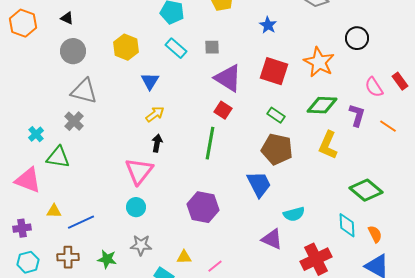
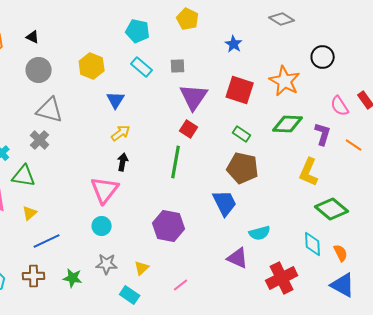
purple triangle: (228, 78) -> (194, 97), turned 32
yellow L-shape: (328, 145) -> (309, 172), moved
yellow triangle: (54, 211) -> (30, 213), moved, turned -42
yellow triangle: (184, 257) -> (142, 268), moved, turned -42

